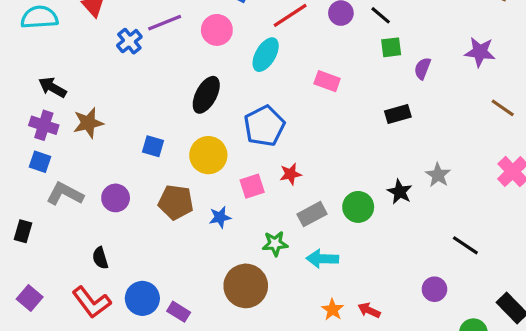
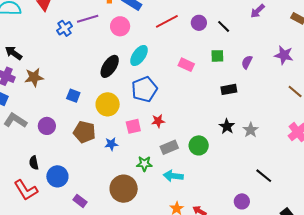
green square: (391, 47) -> (217, 56), moved
cyan ellipse: (266, 55) -> (139, 56), moved
black star: (400, 192) -> (227, 126), moved
blue circle: (142, 298) -> (57, 176), moved

